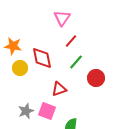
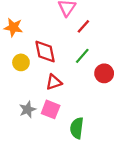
red line: (71, 41) -> (83, 26), moved
orange star: (13, 46) -> (13, 27), moved
red triangle: (59, 89) -> (54, 82), moved

